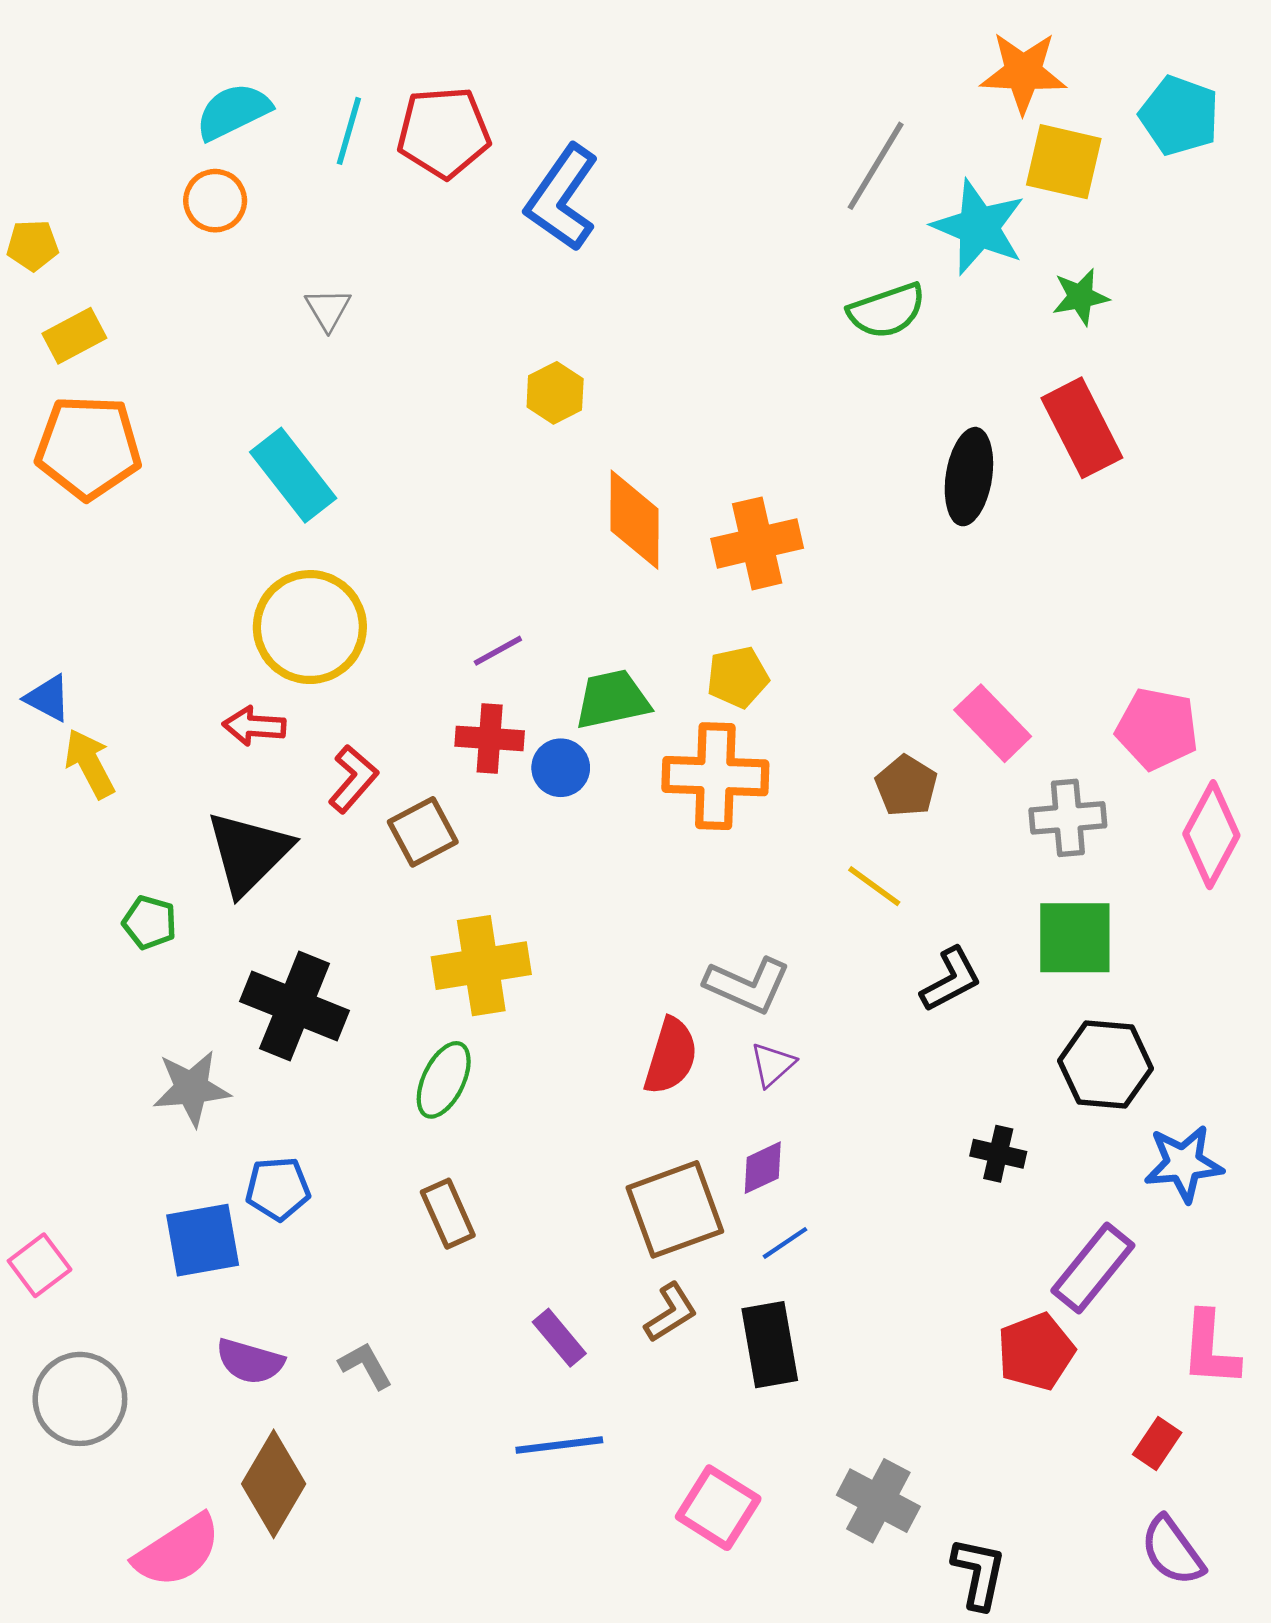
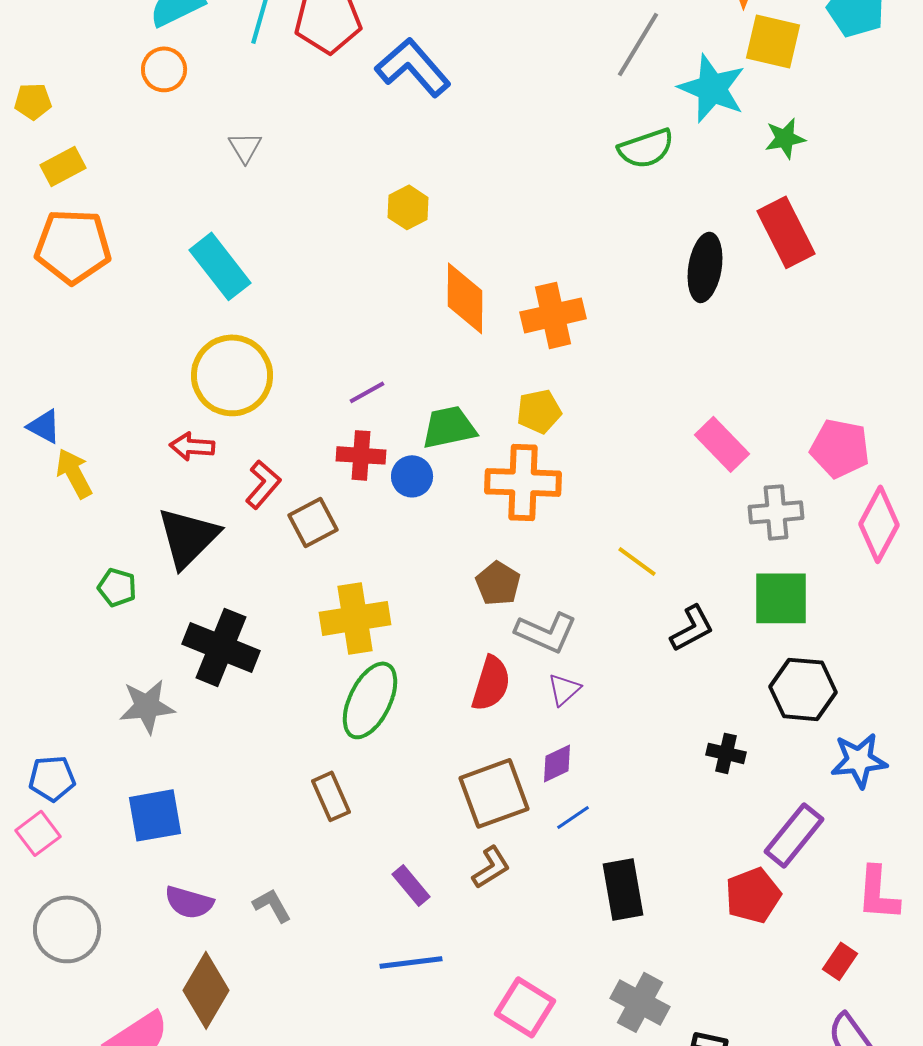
blue L-shape: (562, 198) -> (413, 67), turned 104
brown pentagon: (906, 786) -> (498, 583), moved
green ellipse: (444, 1080) -> (370, 700), moved, size x1.4
blue pentagon: (278, 1189) -> (52, 778), moved
black rectangle: (770, 1345) -> (623, 889), moved

